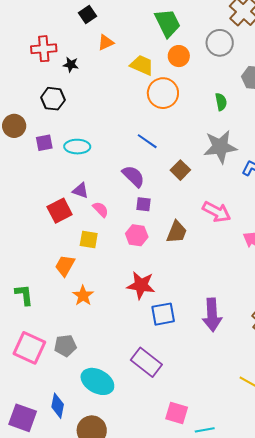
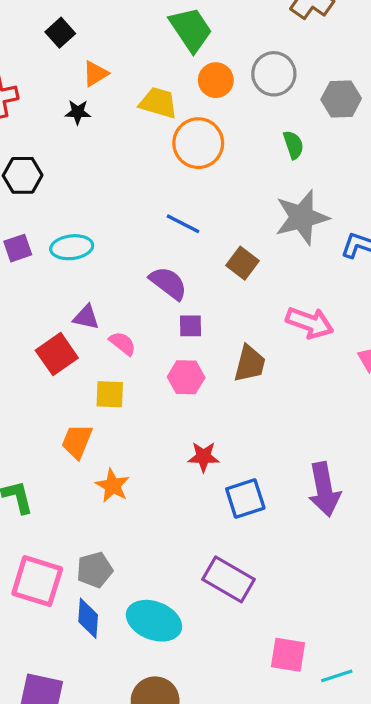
gray circle: (220, 43) -> (274, 74), moved
black star: (71, 65) -> (78, 112), moved
red star: (141, 285) -> (204, 457), size x0.7
blue diamond: (58, 406) -> (88, 618), moved

